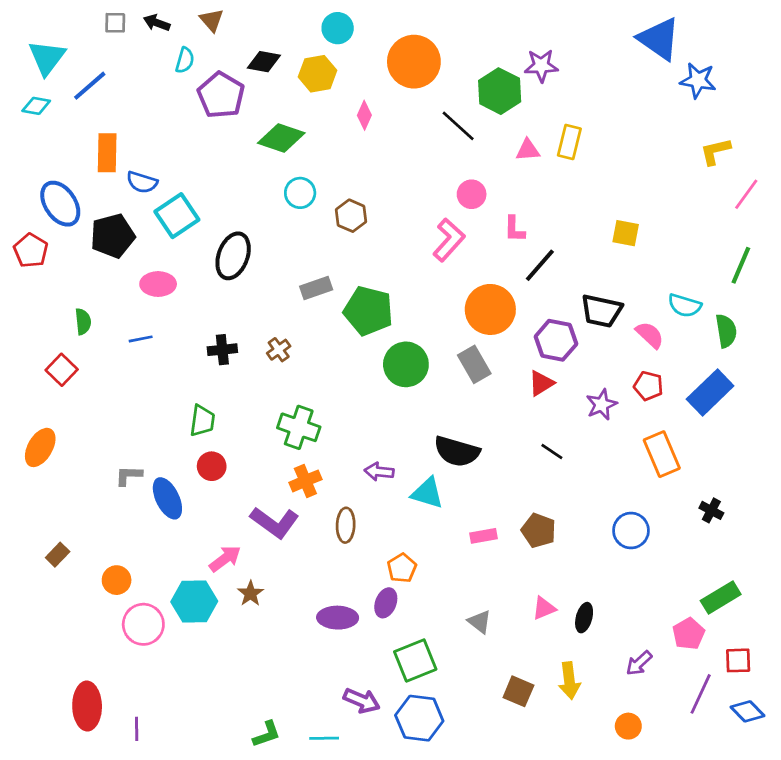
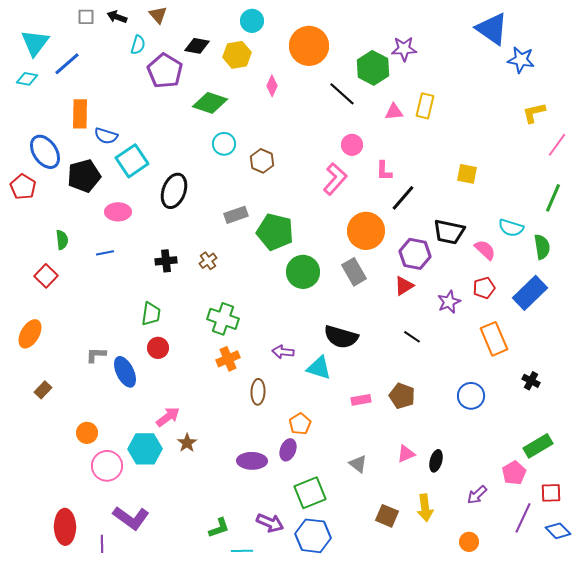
red pentagon: (648, 386) -> (484, 288), turned -30
purple L-shape: (275, 522) -> (131, 518), moved
brown rectangle: (58, 555) -> (43, 390), moved
green L-shape: (267, 734) -> (219, 528), moved

